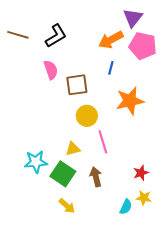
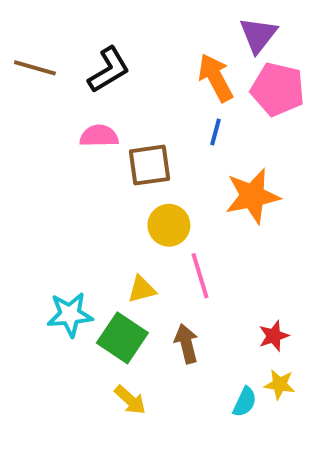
orange arrow: (111, 40) -> (216, 78), turned 90
pink semicircle: (51, 70) -> (99, 136), turned -72

